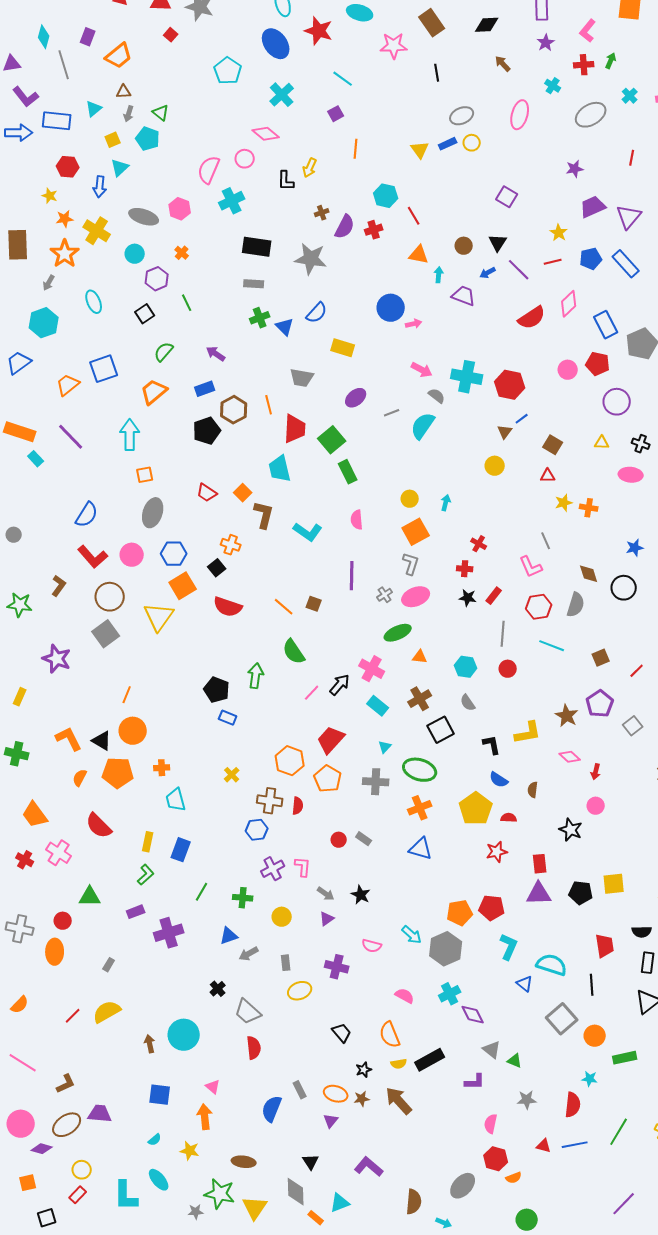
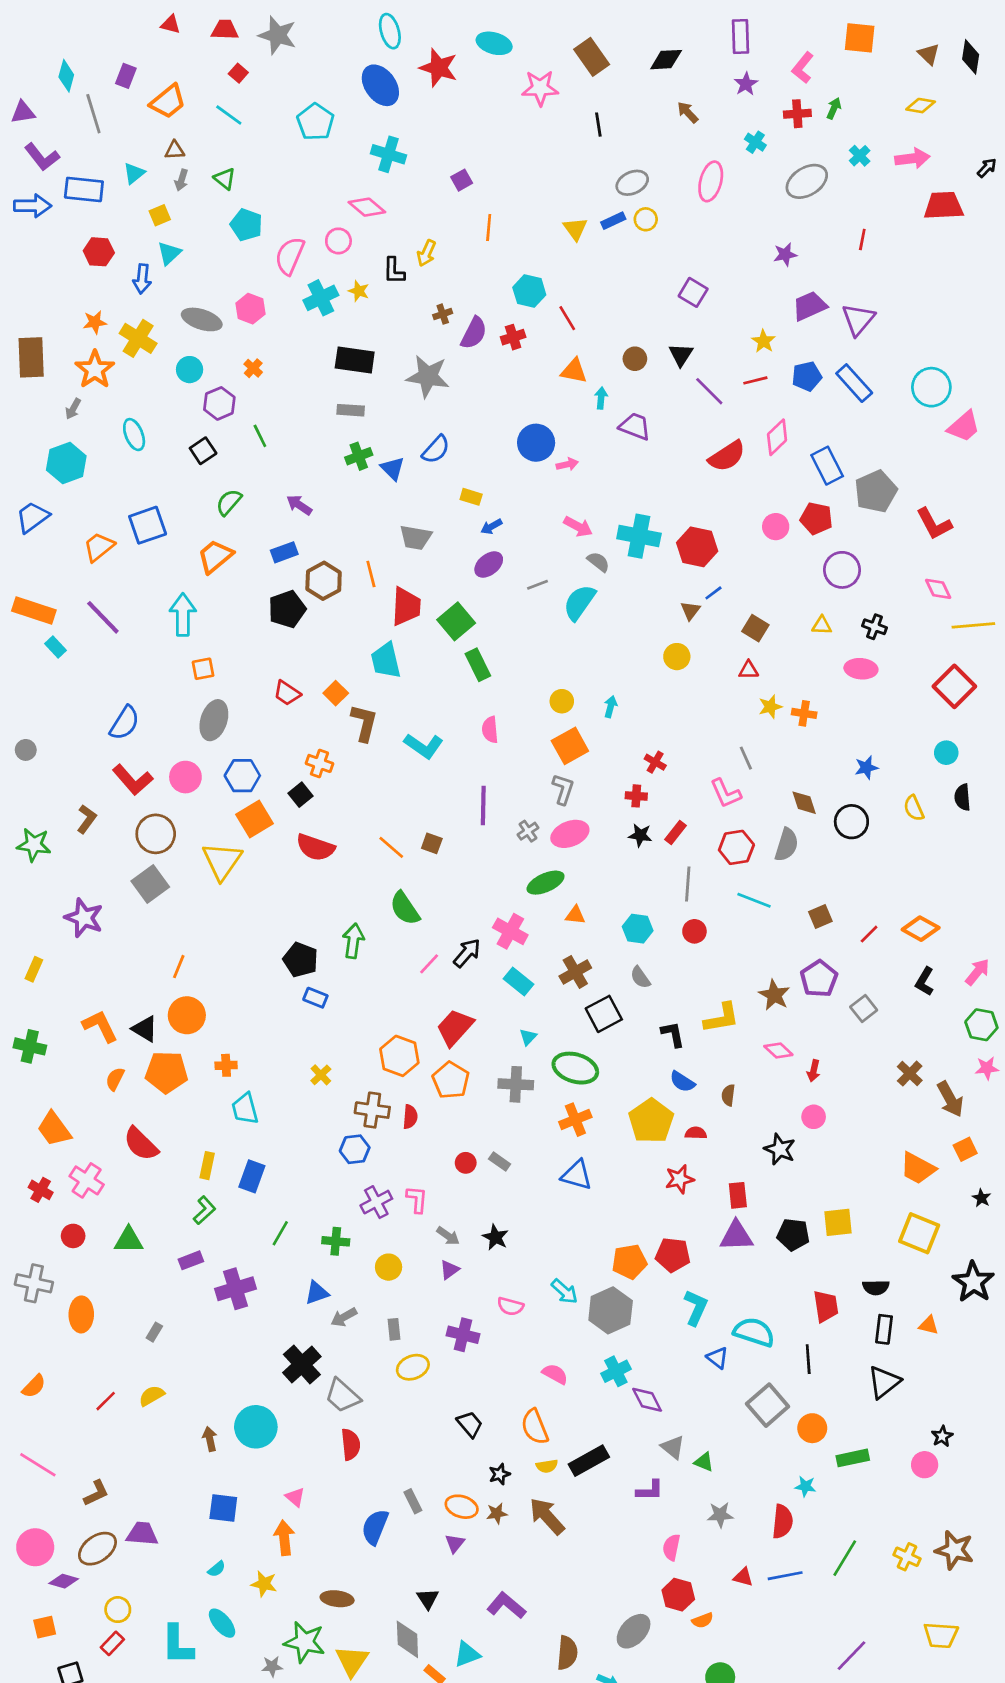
cyan line: (343, 79) -> (229, 115), moved
cyan cross: (282, 95) -> (389, 154), turned -30
cyan pentagon: (148, 139) -> (246, 225), moved
yellow star: (50, 196) -> (359, 291), moved
blue arrow: (488, 273) -> (491, 527), moved
yellow rectangle: (343, 348) -> (471, 497), size x0.7
red circle: (63, 921) -> (73, 1236), moved
black cross: (218, 989) -> (302, 1365), size x1.8
yellow semicircle: (107, 1012) -> (152, 1396), size x0.7

